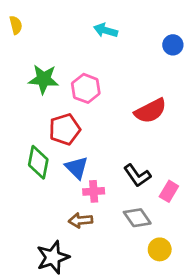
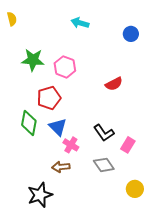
red semicircle: (150, 111) -> (114, 84), size x0.7
pink cross: (94, 191) -> (71, 145), turned 35
yellow circle: (160, 249) -> (135, 189), moved

